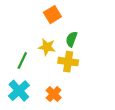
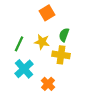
green line: (22, 60) -> (19, 44), moved
cyan cross: (19, 91) -> (24, 69), moved

